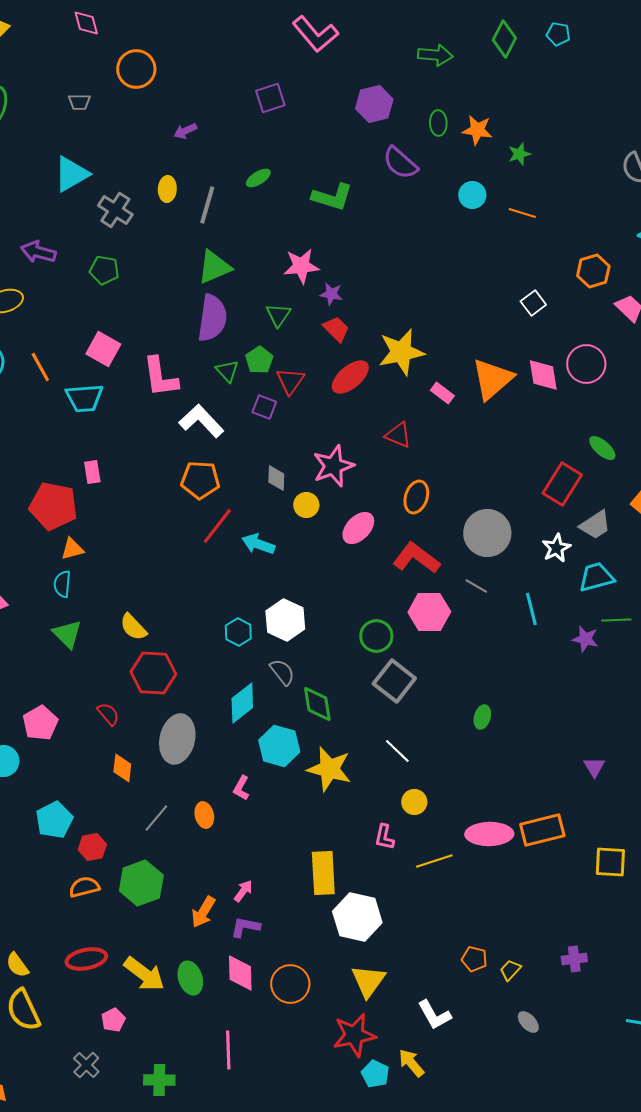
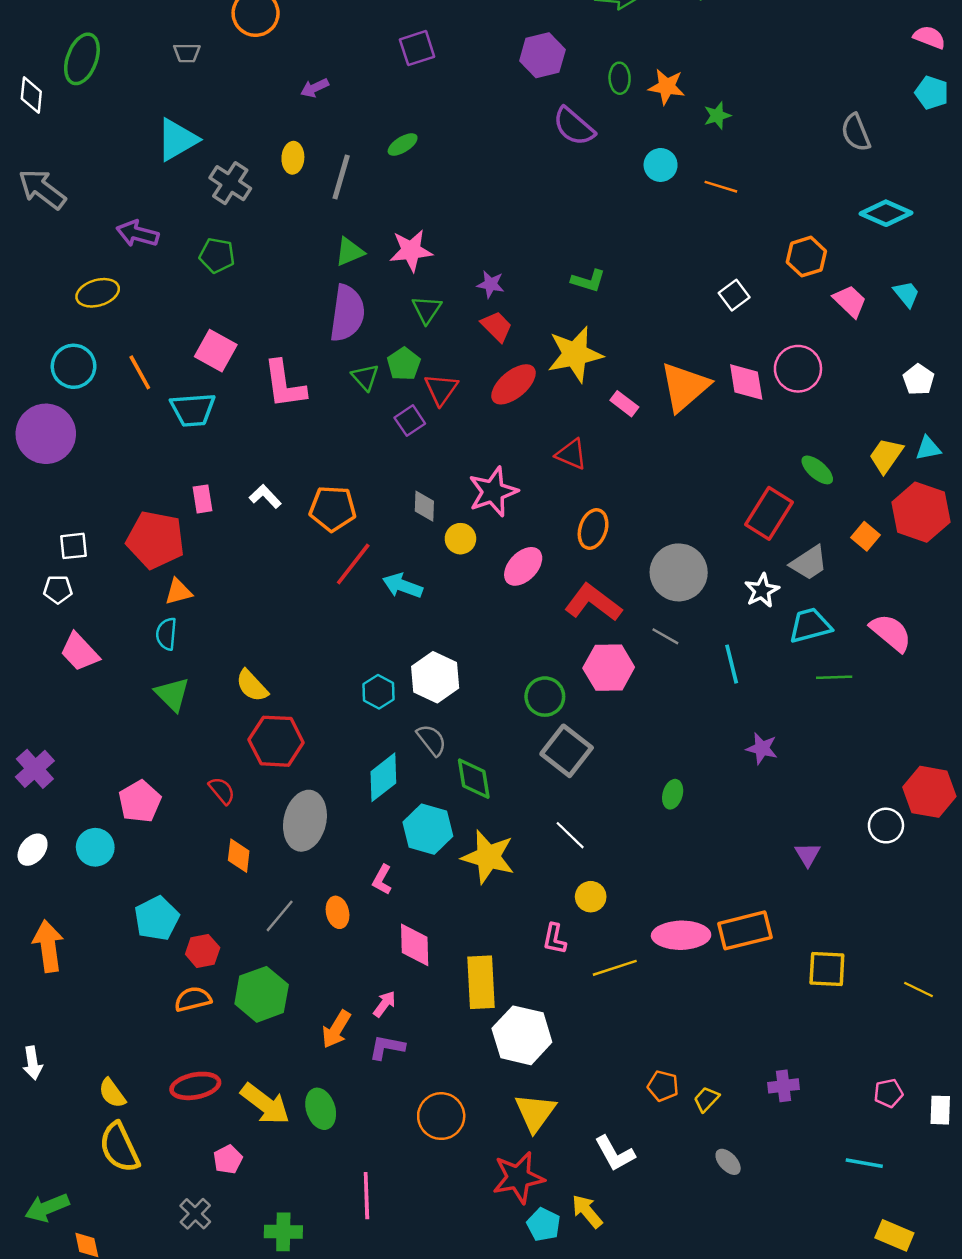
green L-shape: (332, 197) -> (588, 281), moved, size x0.7
pink star: (301, 266) -> (411, 251), moved
green triangle: (214, 267) -> (350, 252), size x0.7
purple square: (264, 407) -> (410, 421), turned 35
white L-shape: (201, 421) -> (265, 496), moved, size x0.6
purple star: (585, 639) -> (762, 748), moved
pink diamond: (240, 973) -> (415, 945), moved

